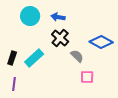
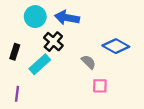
blue arrow: (58, 17) -> (67, 18), size x1.5
black cross: (60, 38) -> (53, 42), moved
black rectangle: (12, 58) -> (15, 52), moved

